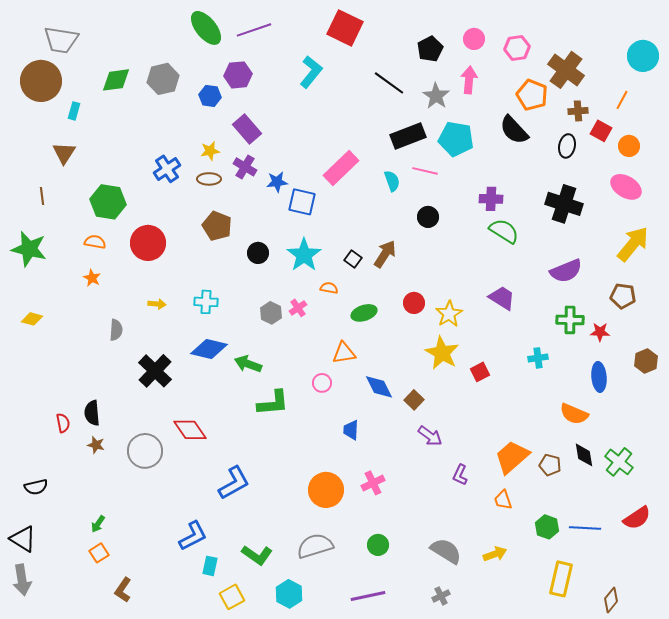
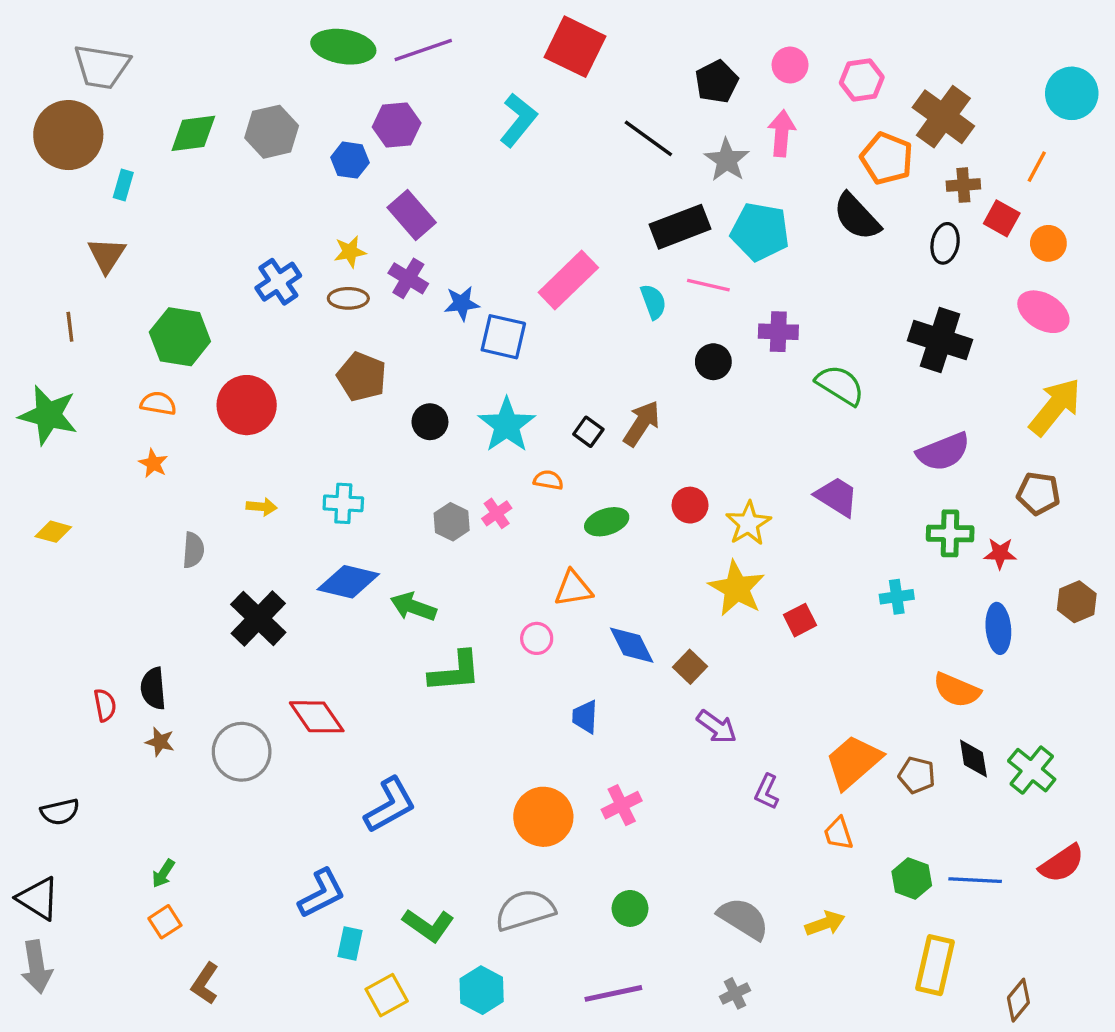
green ellipse: (206, 28) -> (343, 47), turned -42
purple cross: (491, 199) -> (778, 332), moved

